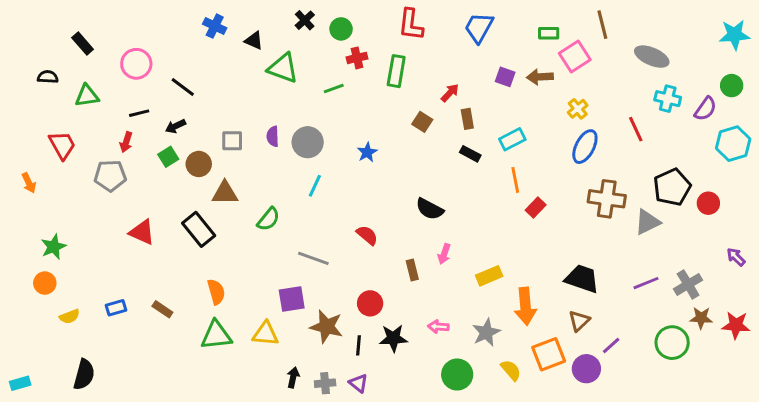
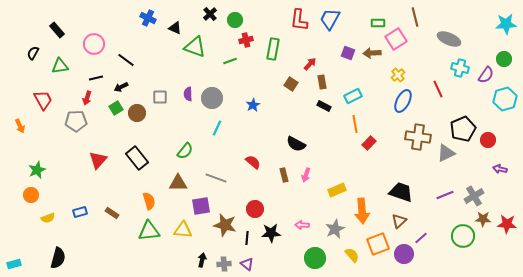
red L-shape: (411, 25) -> (299, 20), moved
black semicircle: (48, 77) -> (33, 53), turned -64
brown triangle: (225, 193) -> (178, 183), moved
red triangle: (142, 232) -> (98, 160), turned 48
purple arrow: (736, 257) -> (500, 169), moved, turned -32
brown rectangle: (412, 270) -> (284, 175), moved

